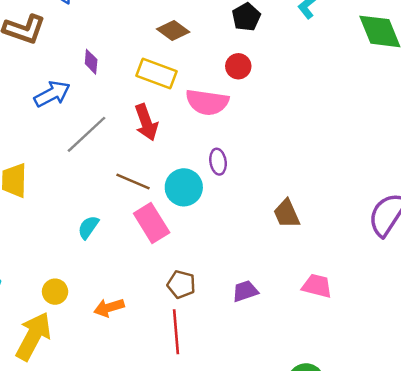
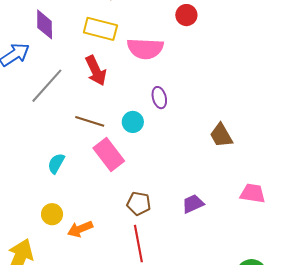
purple diamond: (91, 62) -> (45, 24), size x1.4
red circle: (238, 66) -> (186, 15), moved
cyan circle: (184, 187) -> (133, 122), size x0.7
yellow circle: (55, 292) -> (52, 214), moved

